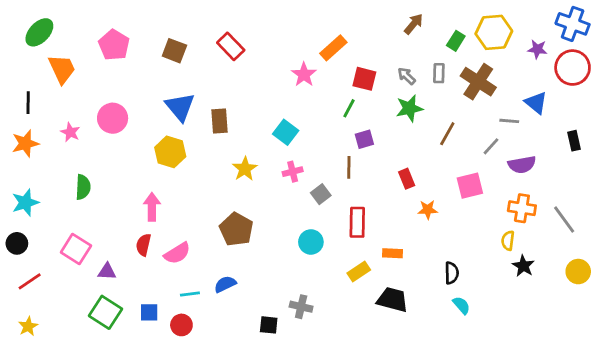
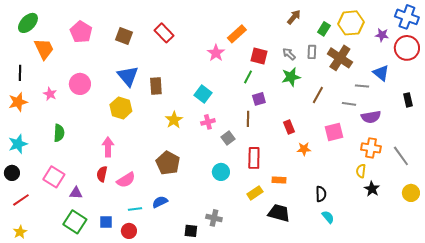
gray line: (491, 146) -> (349, 104), turned 56

